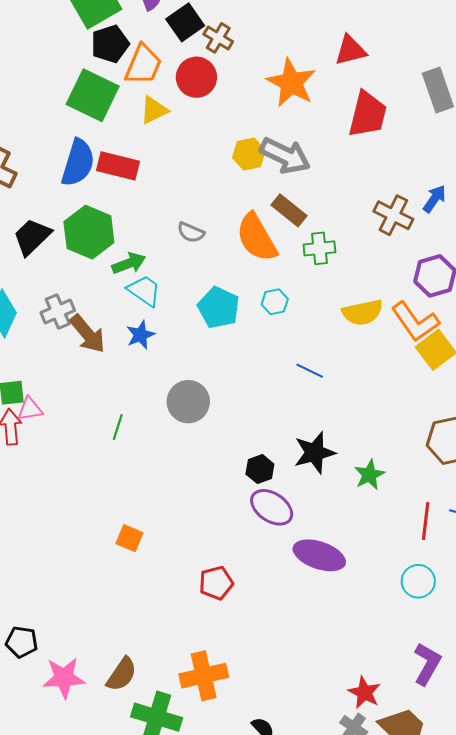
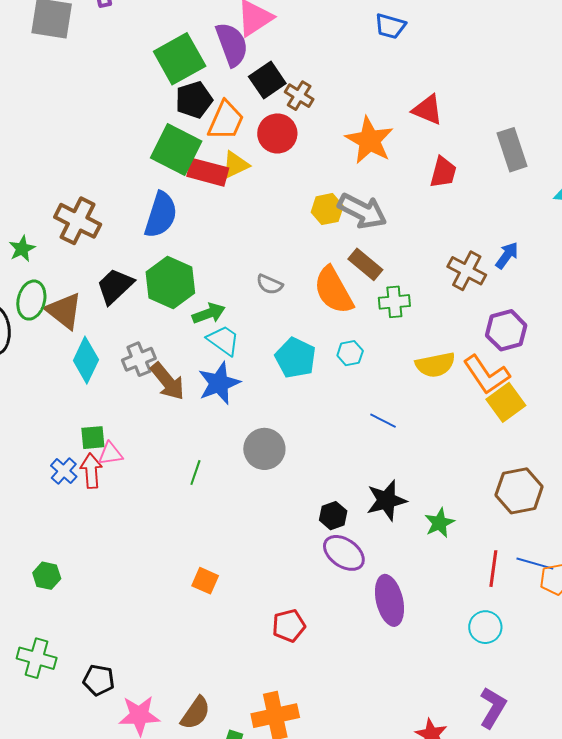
red triangle: (350, 50) -> (428, 110), turned 36
red trapezoid: (368, 114) -> (443, 172), size x0.7
red rectangle: (118, 166) -> (208, 172), moved
blue star: (140, 335) -> (219, 383), size x1.5
purple ellipse: (319, 555) -> (389, 600), turned 57

